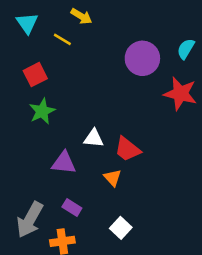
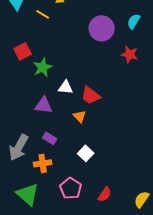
red square: (35, 75) -> (23, 51), moved
red star: (180, 94) -> (130, 54), size x0.7
green star: (42, 111) -> (43, 67), moved

